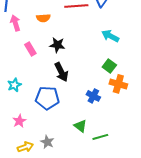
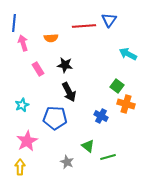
cyan arrow: (110, 36) -> (128, 54), moved
pink star: (19, 121) -> (27, 141), size x1.5
gray star: (47, 142) -> (67, 162), moved
yellow arrow: (25, 147) -> (20, 167), moved, turned -70

